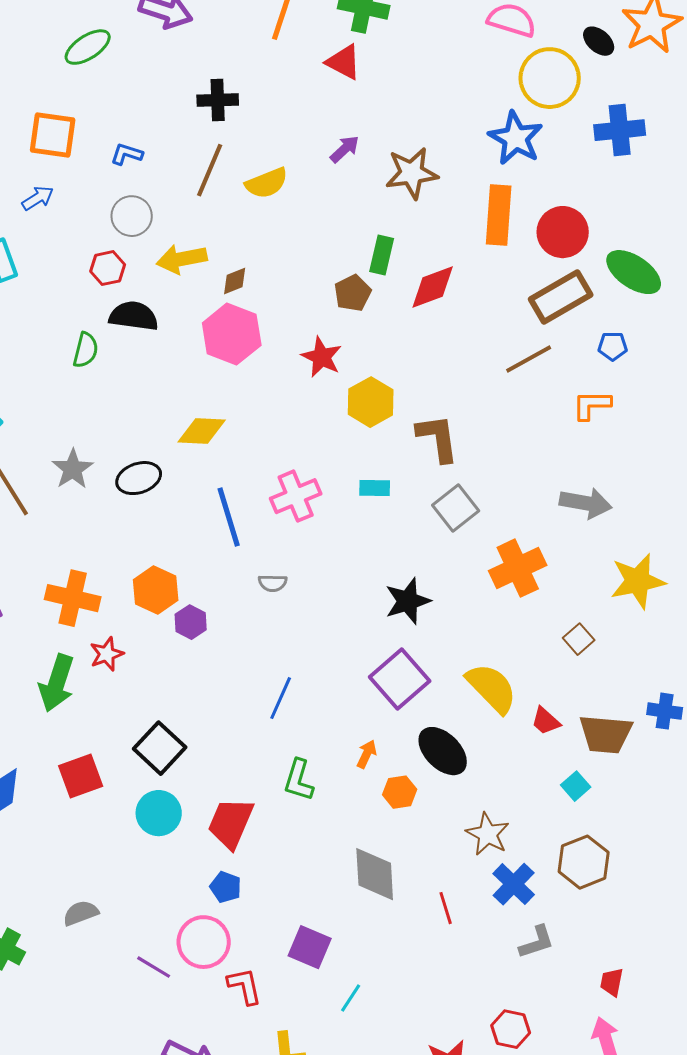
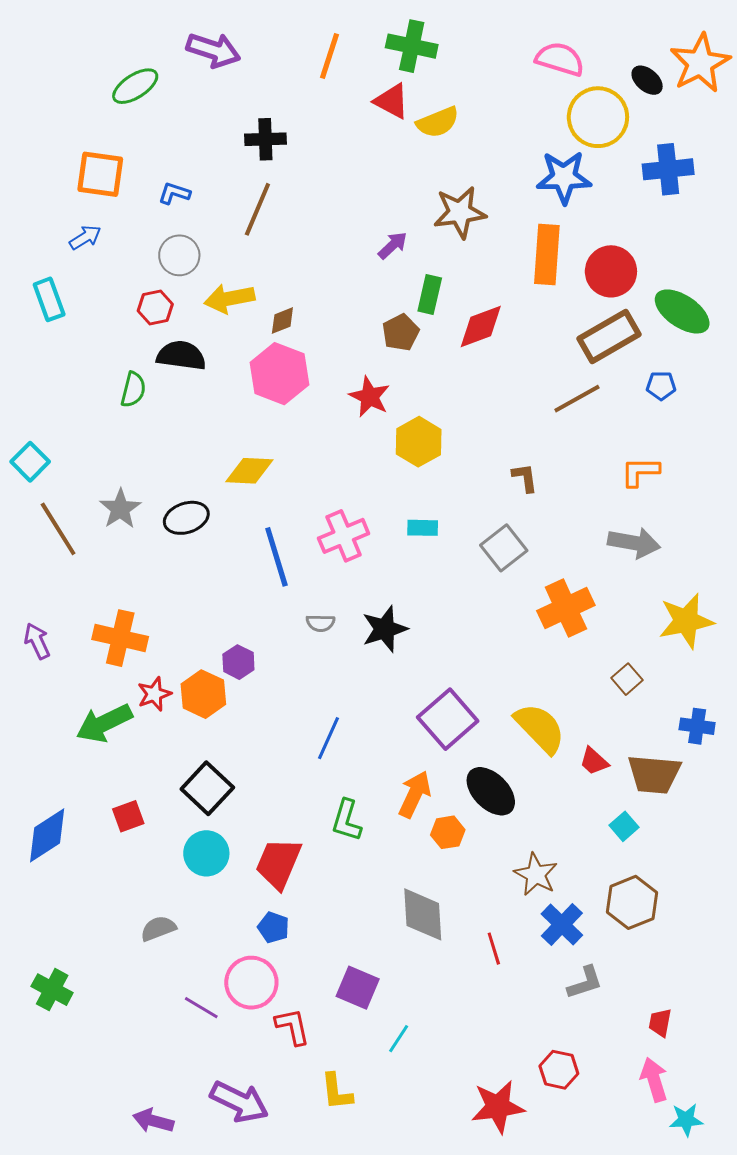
blue star: (516, 138) -> (564, 177), turned -30
purple arrow: (345, 149) -> (393, 245), moved
yellow semicircle: (267, 183) -> (438, 122), moved
orange L-shape: (592, 405) -> (640, 472), moved
brown L-shape: (438, 438) -> (525, 478), moved, size x0.6
orange hexagon: (156, 590) -> (203, 694), moved
black star: (408, 601) -> (385, 629), moved
green arrow: (57, 683) -> (104, 723), turned 46
blue cross: (665, 711) -> (697, 726), moved
orange arrow: (367, 754) -> (415, 794), size x1.6
red square: (81, 776) -> (128, 816), size x0.7
gray semicircle: (81, 913) -> (158, 928), moved

